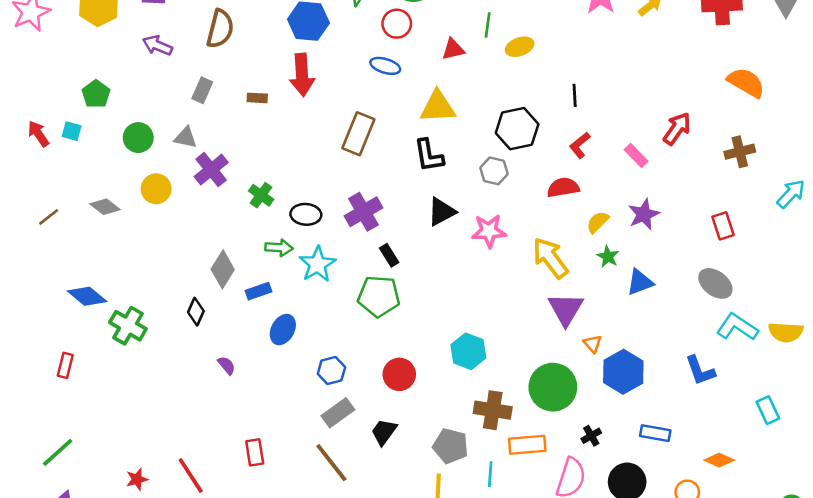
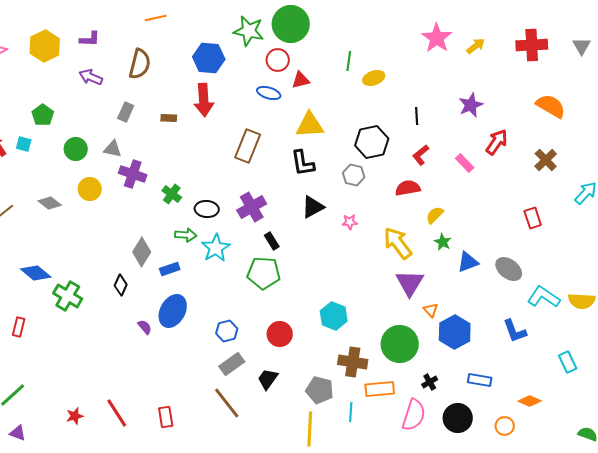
red triangle: (453, 49) -> (301, 80), moved
brown cross: (740, 152) -> (546, 160), turned -30
purple cross: (211, 170) -> (133, 174), turned -32
purple star: (644, 214) -> (471, 105), moved
pink star: (489, 231) -> (350, 222), size x0.6
gray ellipse: (715, 283) -> (509, 269), moved
blue ellipse: (283, 330) -> (173, 311), moved, size x1.4
red rectangle: (255, 452) -> (166, 417), moved

